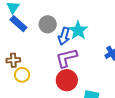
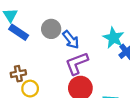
cyan star: (78, 30) -> (113, 38), moved
blue arrow: (64, 36) -> (71, 40), turned -48

